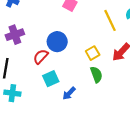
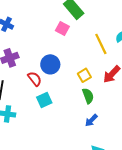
red semicircle: (41, 57) -> (35, 79), turned 98
blue arrow: (69, 93) -> (91, 120), moved

